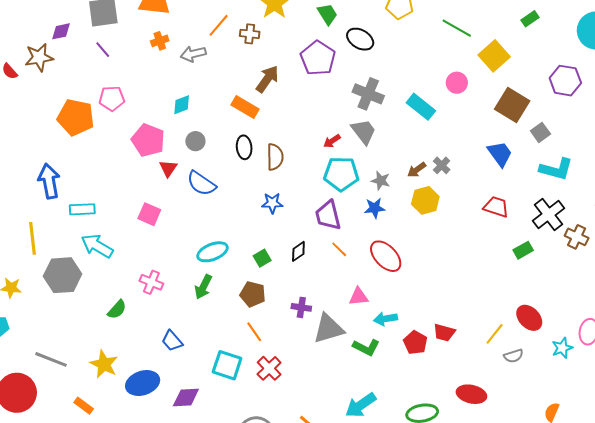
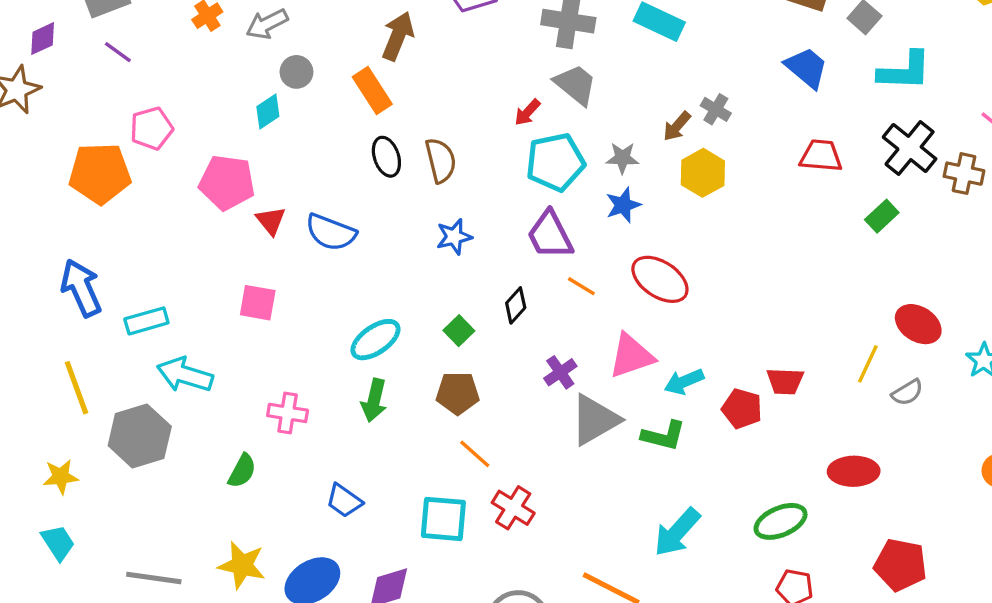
orange rectangle: (245, 107) -> (372, 91), turned 40
gray circle: (195, 141) -> (296, 72), moved
pink triangle: (359, 297) -> (631, 356), size x1.4
purple cross: (301, 307) -> (560, 372), moved, turned -30

